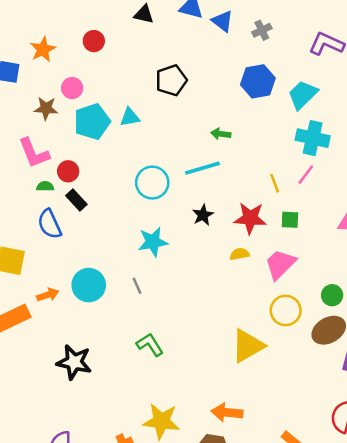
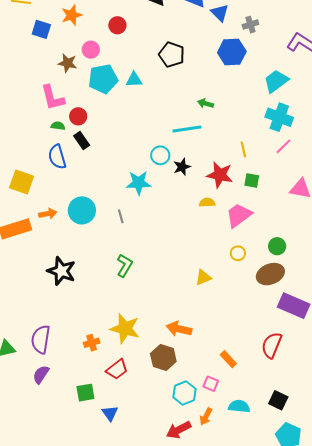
red circle: (94, 41) -> (117, 25), moved
black pentagon: (171, 80) -> (172, 55), turned 30
blue hexagon: (258, 81) -> (232, 52), moved
pink line: (306, 175) -> (284, 146), moved
cyan circle: (152, 183) -> (160, 155), moved, size x0.7
yellow circle: (286, 310) -> (238, 253), size x0.6
green L-shape: (150, 345) -> (125, 266), turned 55
yellow triangle: (248, 346) -> (203, 277), size x0.6

